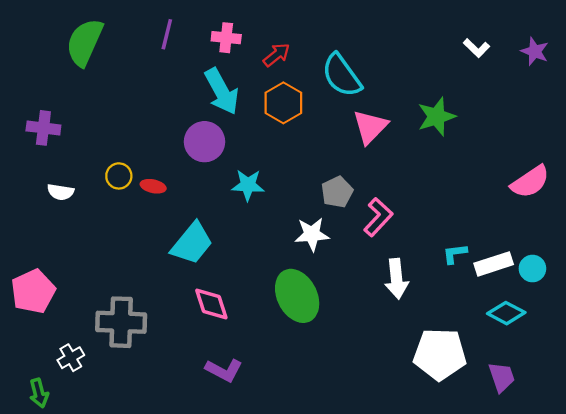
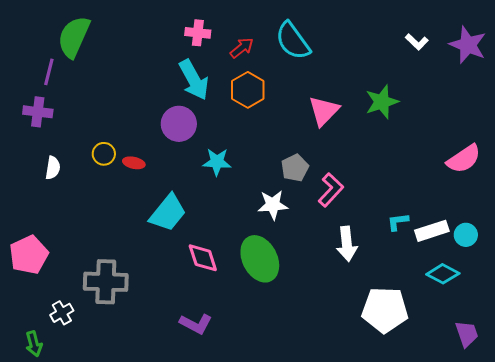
purple line: (167, 34) -> (49, 72), moved
purple star: (535, 51) -> (468, 45), size x1.5
cyan semicircle: (342, 75) -> (293, 41), moved
white semicircle: (61, 192) -> (53, 168), turned -90
pink diamond: (211, 304) -> (203, 258), moved
purple trapezoid: (502, 377) -> (467, 334), moved

